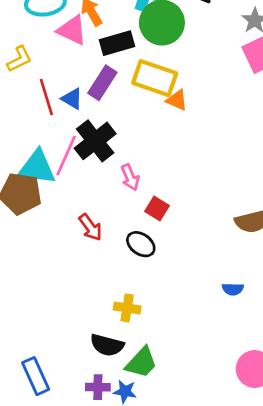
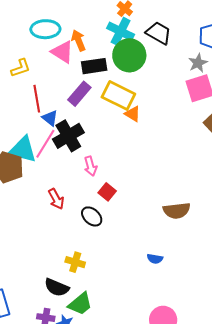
blue triangle: (72, 99) -> (50, 118), moved

